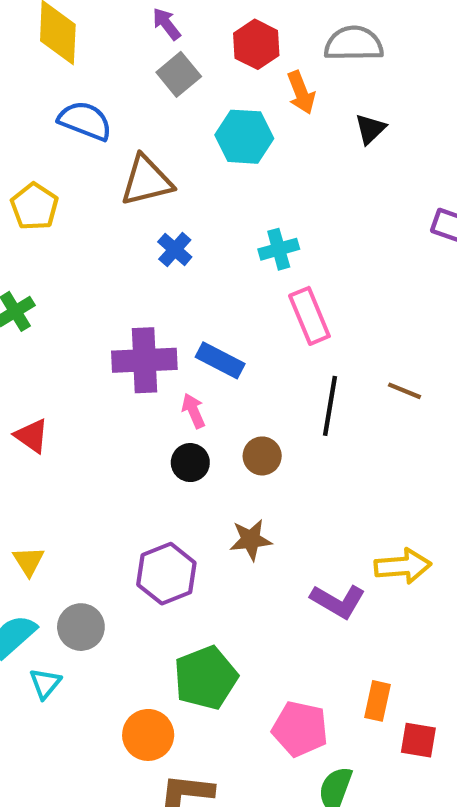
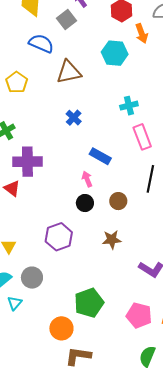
gray square: (179, 74) -> (67, 20), moved
blue cross: (175, 249) -> (74, 118), moved
purple cross: (144, 360) -> (27, 162), moved
purple hexagon: (166, 574) -> (59, 237), moved
pink pentagon: (300, 729) -> (139, 315), moved

